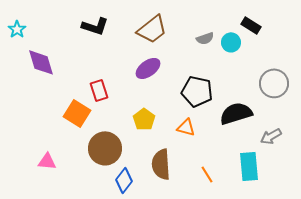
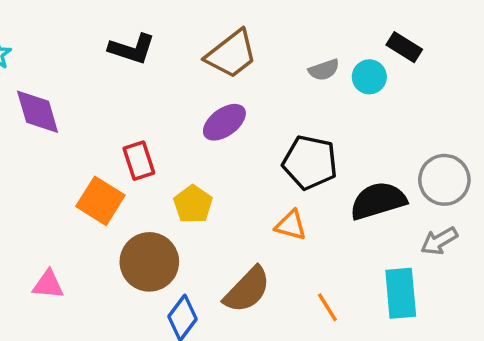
gray circle: (274, 83) -> (444, 180), moved
yellow pentagon: (144, 119) -> (193, 204), moved
brown semicircle: (161, 164) -> (247, 290), turned -132

